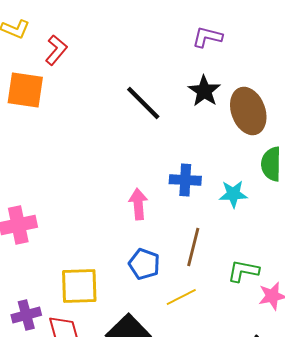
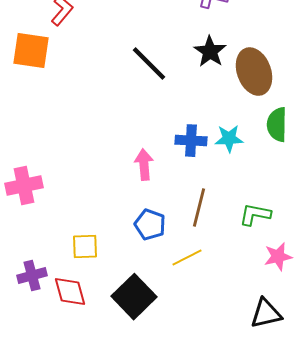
cyan star: (233, 194) -> (229, 139), moved
green L-shape: (243, 271) -> (255, 215), moved
yellow square: (79, 286) -> (85, 247), size x0.7

